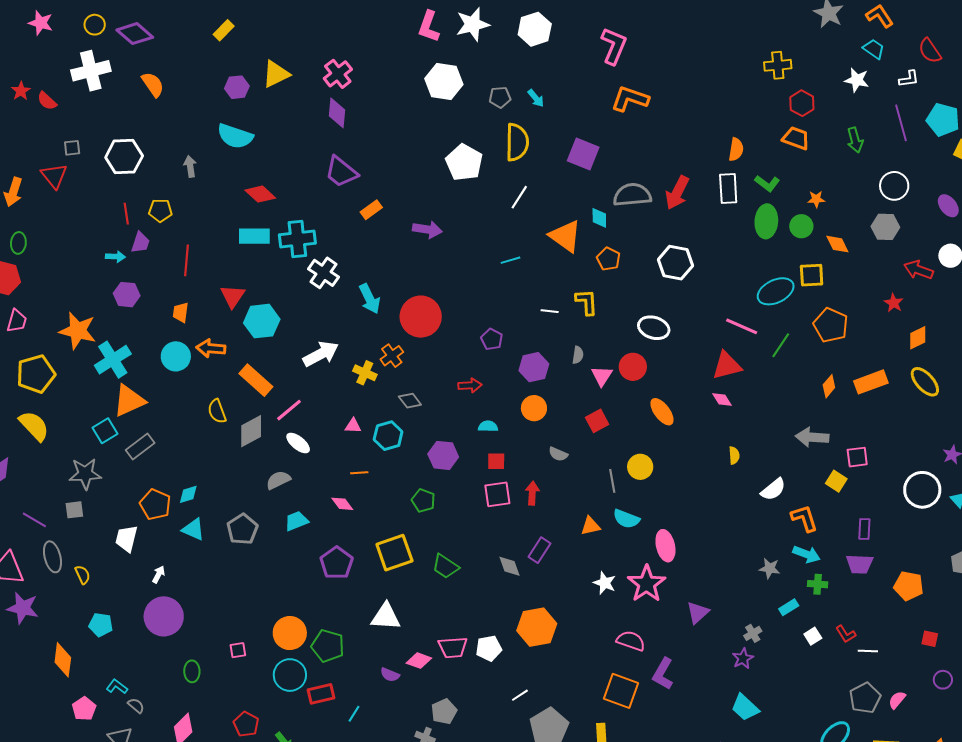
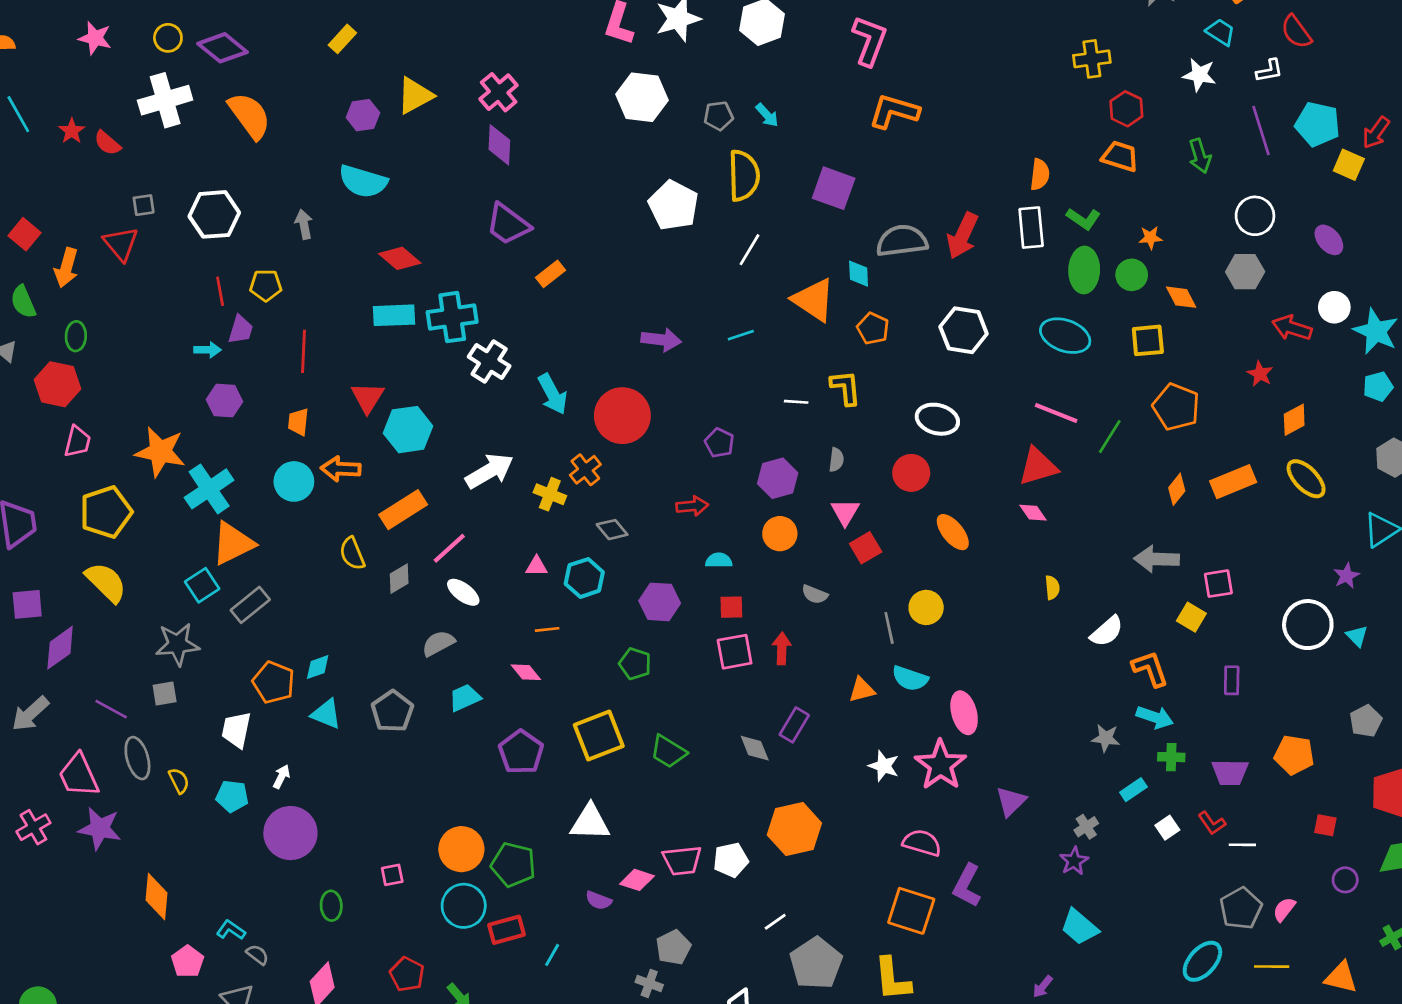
orange semicircle: (153, 84) -> (249, 116), size x1.4
purple arrow: (427, 230) -> (661, 340), moved
cyan ellipse: (776, 291) -> (1065, 336), moved, turned 48
pink triangle: (602, 376) -> (845, 512), moved
orange rectangle: (256, 380) -> (403, 510), turned -72
gray diamond: (251, 431) -> (399, 579), size x0.7
purple trapezoid: (860, 564) -> (1230, 772), moved
cyan pentagon: (101, 625) -> (232, 796), moved

